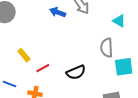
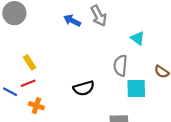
red line: (43, 68) -> (28, 83), moved

